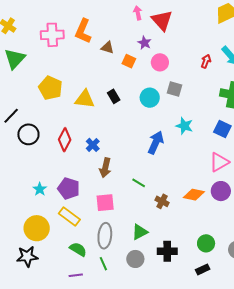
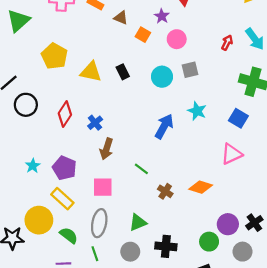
gray square: (175, 89) -> (190, 70), turned -35
purple circle: (221, 191) -> (228, 224), moved
yellow circle: (37, 228) -> (39, 220), moved

